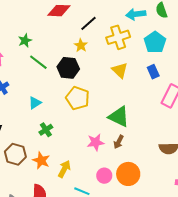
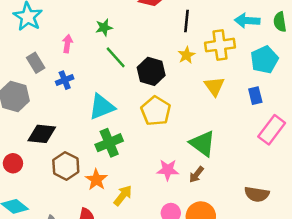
black line: (88, 23) -> (186, 21), turned -54
yellow star: (81, 45) -> (186, 55), moved
cyan triangle: (35, 103) -> (102, 107), size x1.6
green cross: (46, 130) -> (109, 143), size x1.5

